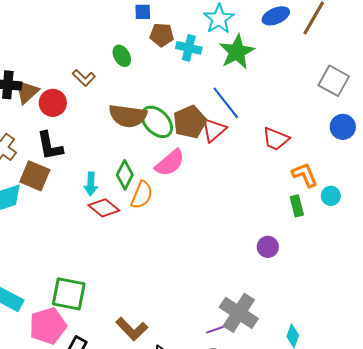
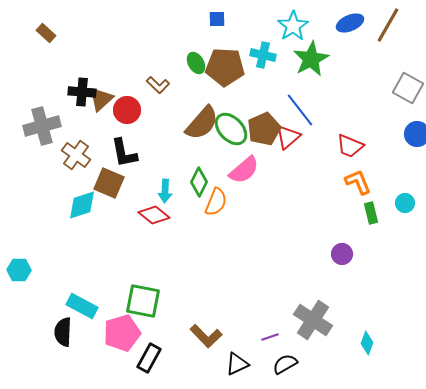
brown pentagon: (162, 35) -> (225, 67), moved, size x1.6
brown semicircle: (128, 116) -> (202, 123), turned -57
orange L-shape: (305, 175) -> (358, 182), moved
red diamond: (104, 208) -> (154, 215), moved
purple line: (215, 330) -> (270, 337), moved

